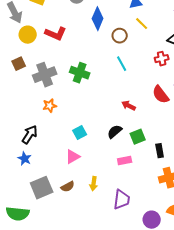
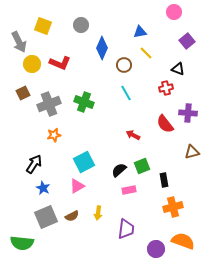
black semicircle: (115, 132) -> (119, 170), moved
cyan square: (80, 133) -> (84, 162), size x1.5
blue star: (25, 159) -> (43, 188), moved

